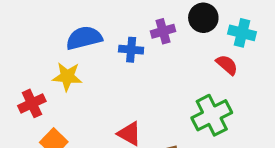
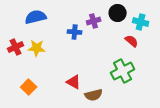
blue semicircle: (84, 38) -> (36, 17), moved
red cross: (32, 103) -> (16, 47), moved

